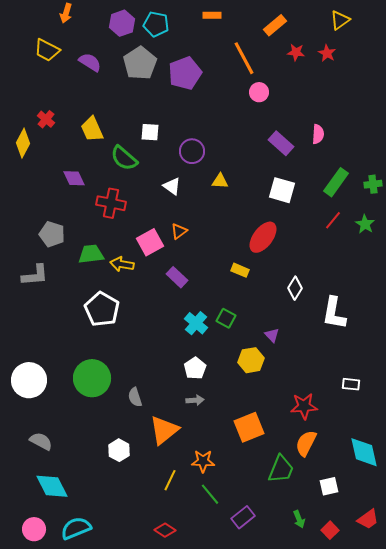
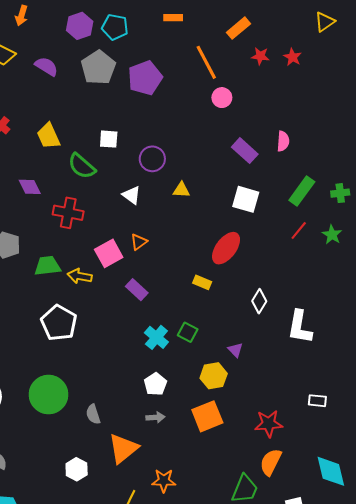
yellow triangle: (340, 20) -> (325, 22), moved
orange square: (249, 427) -> (207, 416), moved

